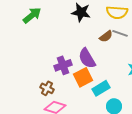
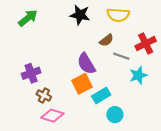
gray line: (120, 33) -> (121, 56), moved
purple cross: (63, 65) -> (31, 73), moved

